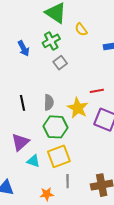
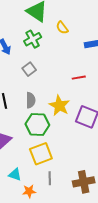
gray square: (60, 63) -> (29, 69), moved
red line: (97, 91) -> (79, 78), moved
cyan triangle: (33, 161) -> (15, 175), moved

